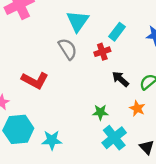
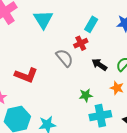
cyan triangle: (78, 21) -> (43, 19), moved
gray semicircle: (68, 49) -> (64, 58), moved
cyan cross: (114, 138) -> (100, 116), turned 35

